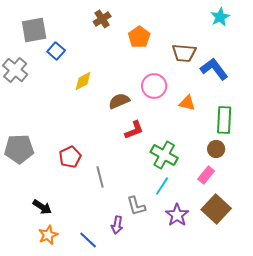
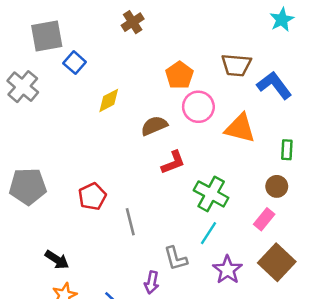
orange pentagon: (139, 37) -> (179, 75), moved
orange triangle: (187, 103) -> (240, 128), size x1.5
green rectangle: (224, 120) -> (287, 150), size x0.6

